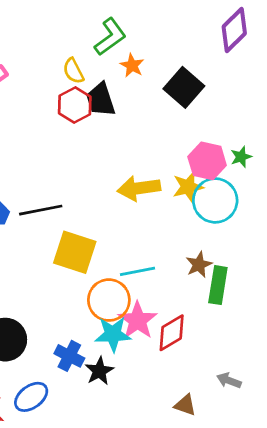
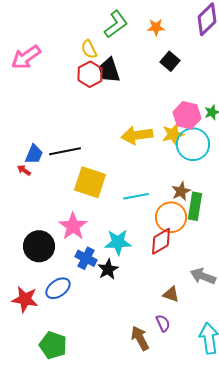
orange star: (132, 65) -> (156, 27), moved, turned -30
black square: (184, 87) -> (170, 61), size x0.7
orange circle: (109, 300) -> (171, 217), moved
pink star: (137, 320) -> (73, 226), moved
gray arrow: (229, 381) -> (203, 276), size x1.4

